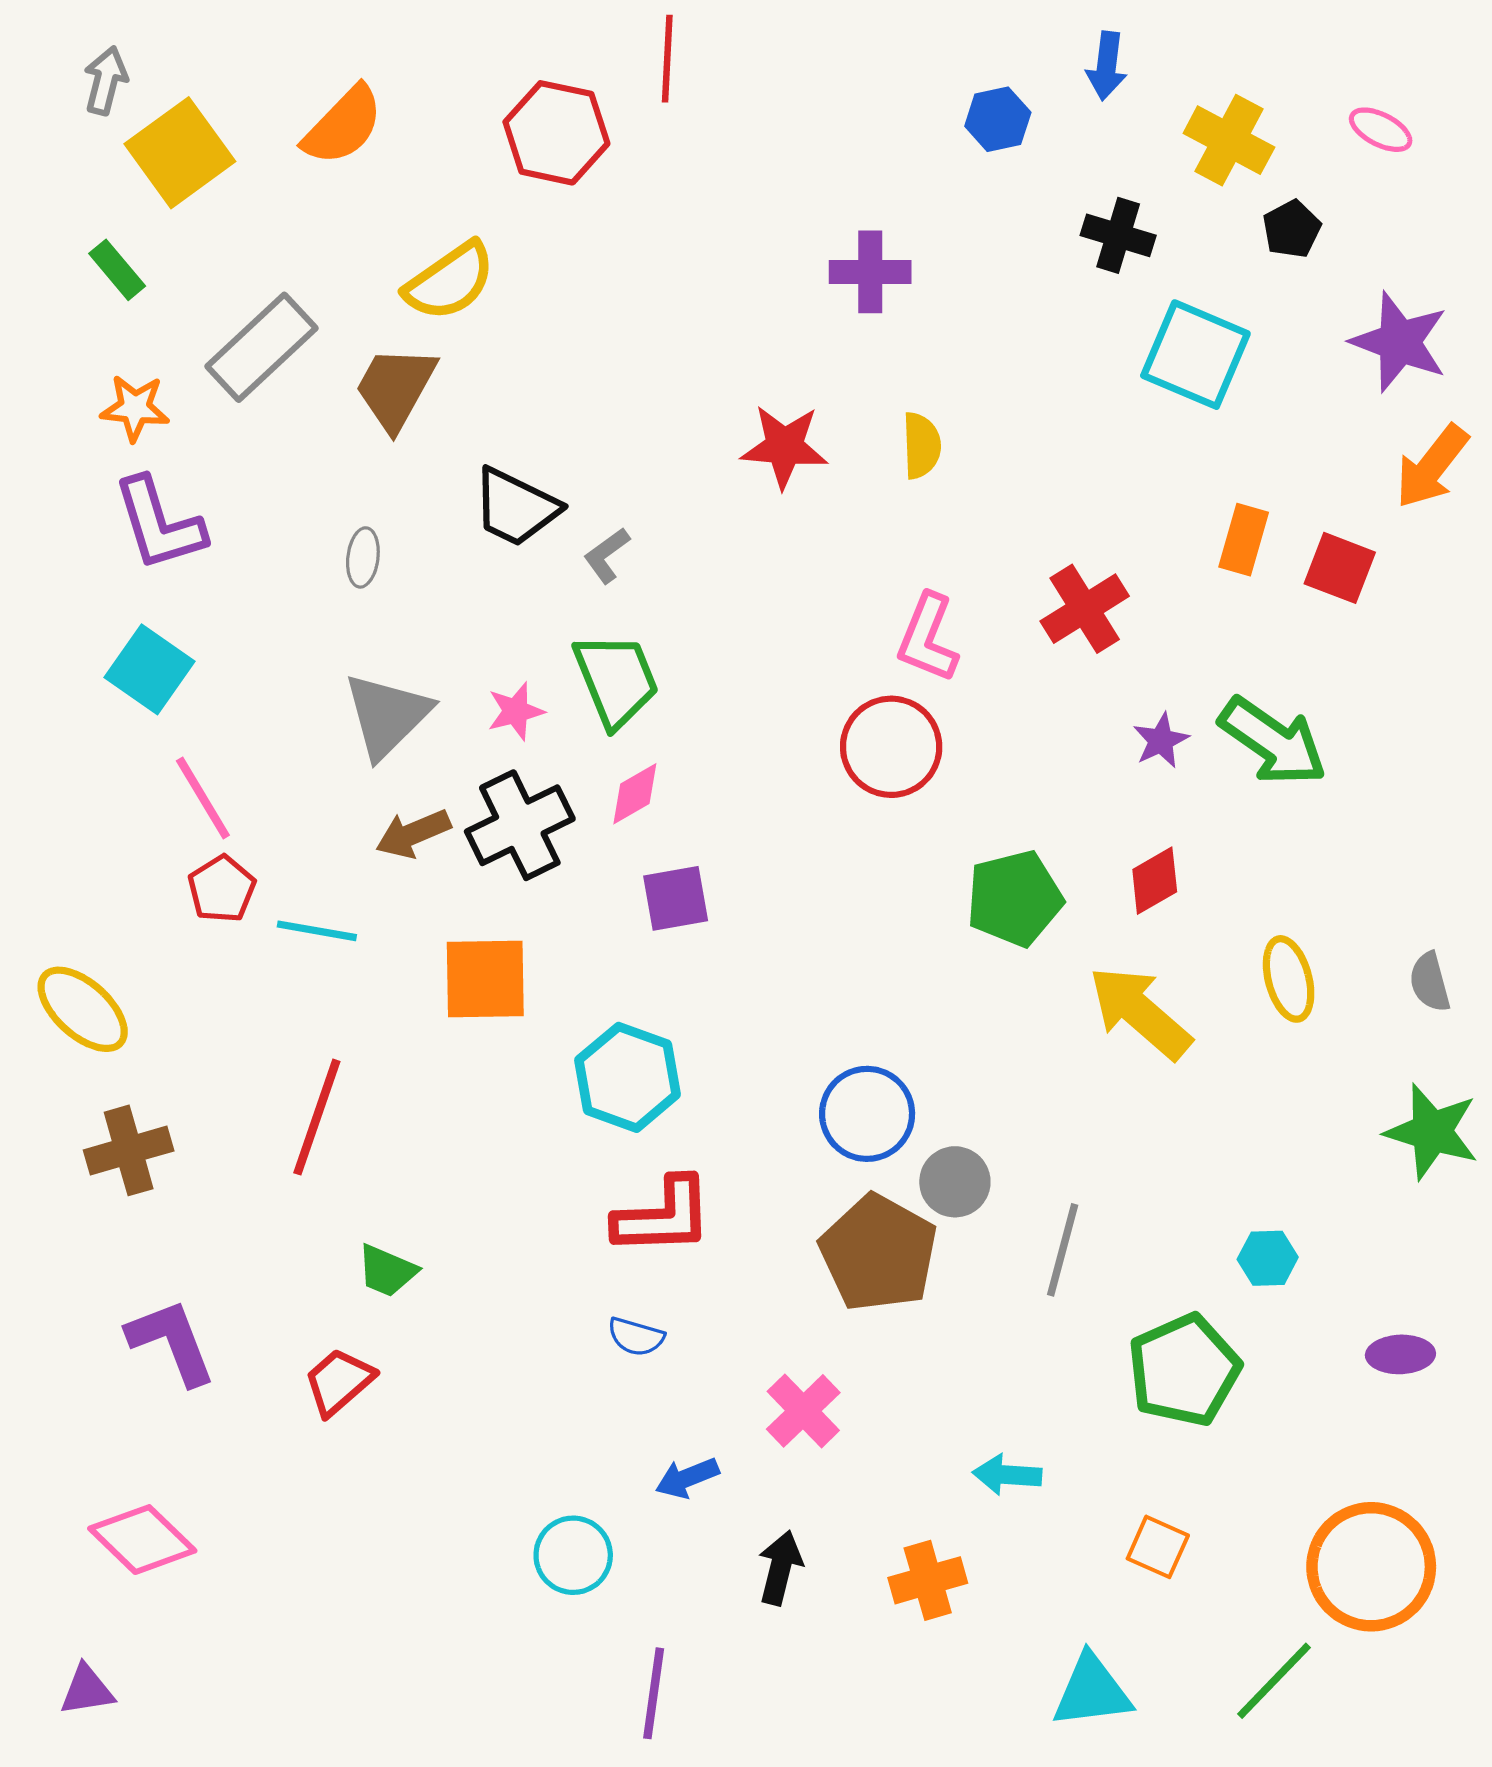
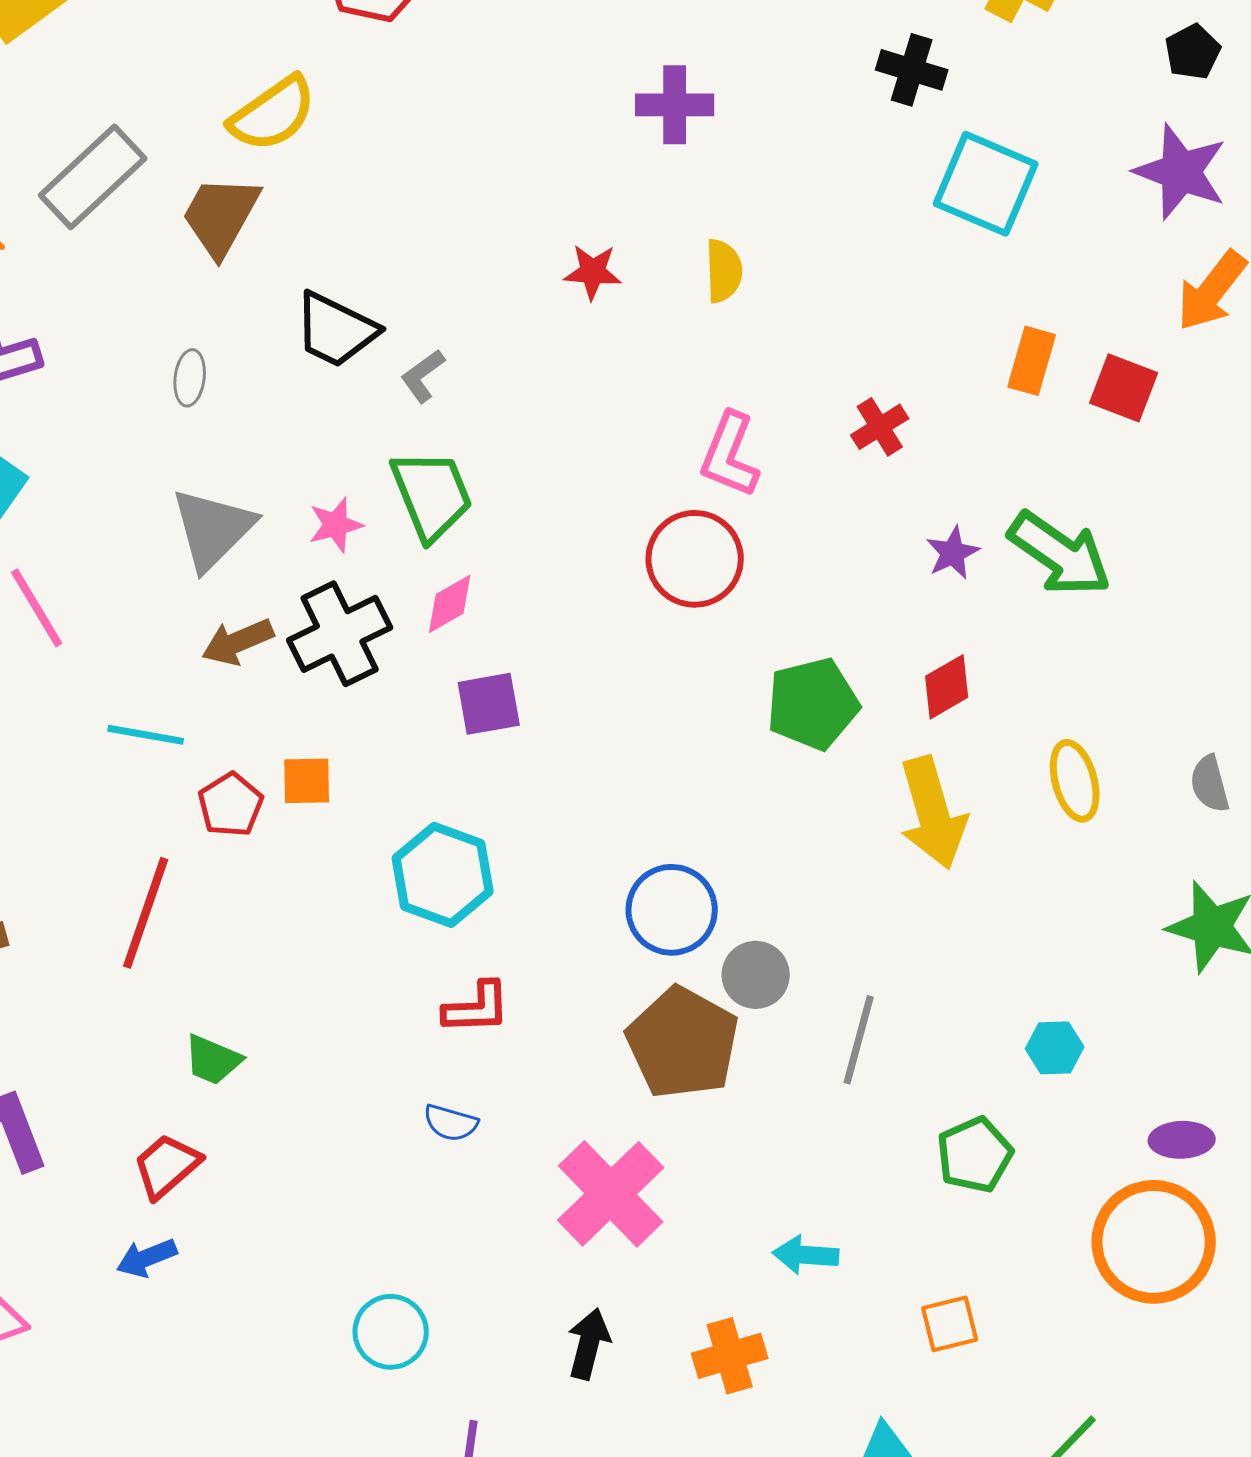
black pentagon: (1292, 229) -> (1193, 52), moved
red star: (784, 447) -> (593, 272), size x0.7
red cross: (1085, 609) -> (880, 427), size x0.7
red pentagon: (222, 889) -> (231, 805), moved
orange square: (485, 979) -> (307, 781), size x0.6
yellow arrow: (1140, 1012) -> (933, 813), turned -147
red L-shape: (663, 1216) -> (477, 1008), size x0.7
green pentagon: (1184, 1370) -> (975, 1155), size x0.7
pink cross: (803, 1411) -> (611, 1194), size x1.5
blue arrow: (687, 1478) -> (147, 1258), moved
orange square: (1158, 1547) -> (950, 1324), turned -38
orange circle: (1371, 1567) -> (1154, 1242), moved

